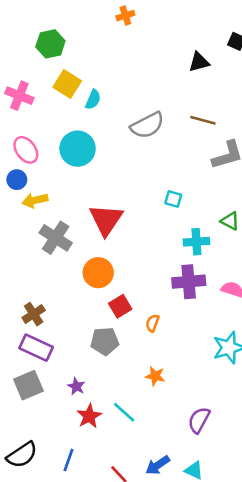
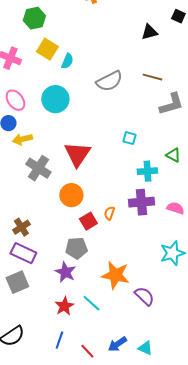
orange semicircle: (152, 323) -> (109, 213), moved
orange star: (155, 376) -> (115, 275), size x1.8
purple star: (76, 386) -> (65, 272), moved, size x1.5
purple semicircle: (199, 420) -> (144, 296), moved, turned 105
blue line: (68, 460) -> (59, 340), moved

